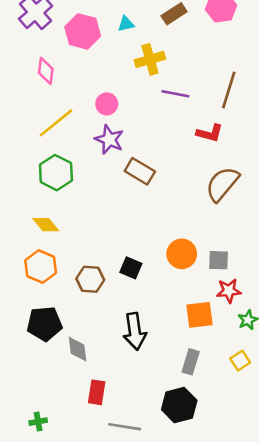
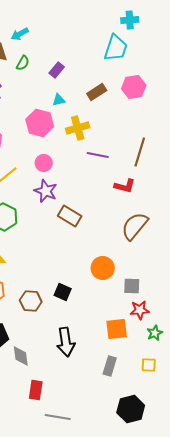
pink hexagon: (83, 31) -> (40, 123), moved
orange circle: (182, 254) -> (103, 268), moved
yellow square: (240, 361) -> (149, 365), turned 35
black hexagon: (179, 405) -> (131, 409), moved

